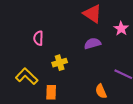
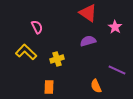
pink semicircle: (38, 38) -> (37, 27), moved, turned 152
yellow L-shape: (27, 76) -> (26, 52), moved

